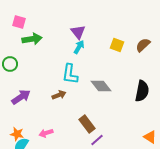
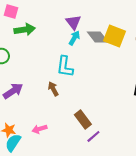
yellow square: (117, 45) -> (115, 36), size x1.5
gray diamond: (101, 86) -> (98, 37), moved
brown arrow: (59, 95) -> (53, 89), turned -96

